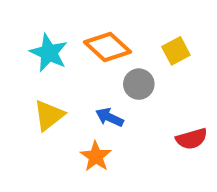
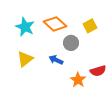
orange star: (96, 156) -> (78, 80), moved

